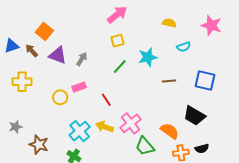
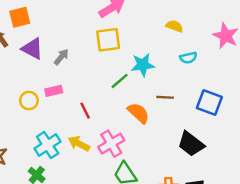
orange square: (44, 31) -> (20, 17), turned 30
yellow square: (118, 41) -> (108, 40), size x1.5
green line: (120, 67) -> (120, 81), moved
orange semicircle: (170, 131) -> (138, 113), moved

